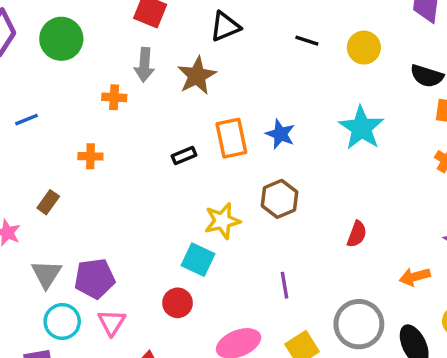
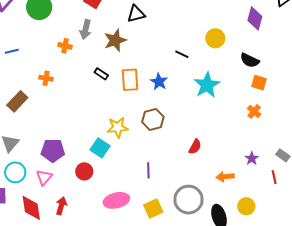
black line: (307, 41) -> (182, 54), moved
black rectangle: (184, 156) -> (101, 74), moved, turned 48
brown rectangle: (48, 202) -> (17, 101), size x1.5
purple pentagon: (95, 279) -> (53, 150), moved

